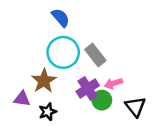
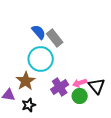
gray rectangle: (95, 55) -> (55, 38), moved
green circle: (102, 100) -> (80, 96), moved
black triangle: (135, 107) -> (97, 86), moved

